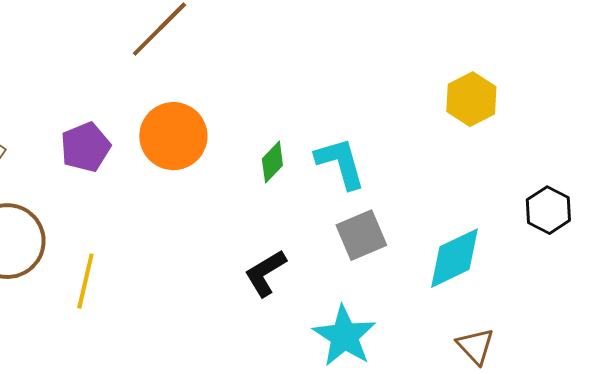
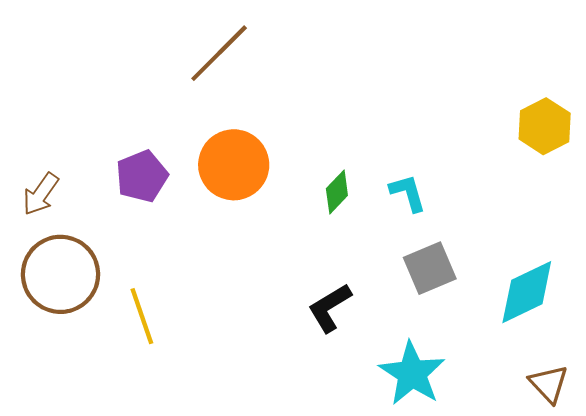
cyan L-shape: (340, 163) -> (408, 193), size x0.7
yellow line: (85, 281) -> (142, 316), turned -32

